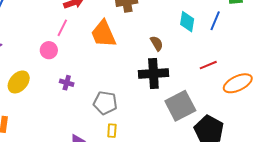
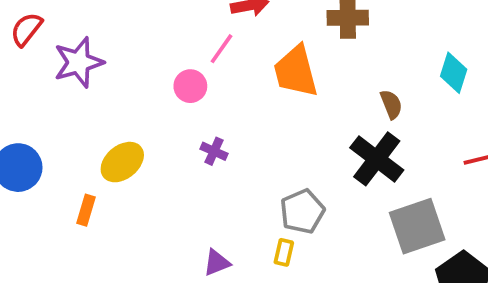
black cross: (153, 73) -> (377, 159), turned 32
yellow ellipse: (19, 82) -> (122, 162), moved
gray pentagon: (105, 103) -> (302, 211), moved, turned 30

